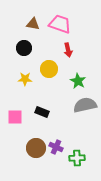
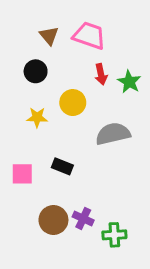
brown triangle: (33, 24) -> (49, 36), turned 40
green star: (78, 81) -> (129, 82), moved
gray semicircle: (85, 105) -> (113, 134), moved

